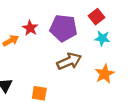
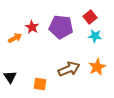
brown arrow: (69, 61) -> (69, 69), moved

